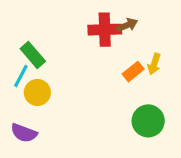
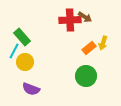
brown arrow: (127, 25) -> (85, 17), turned 56
green circle: (148, 121) -> (86, 76), moved
purple semicircle: (24, 133) -> (31, 89), moved

